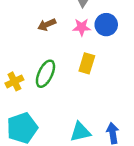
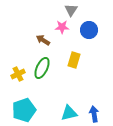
brown arrow: (47, 25) -> (43, 40), moved, turned 56
pink star: (82, 27) -> (62, 27), moved

